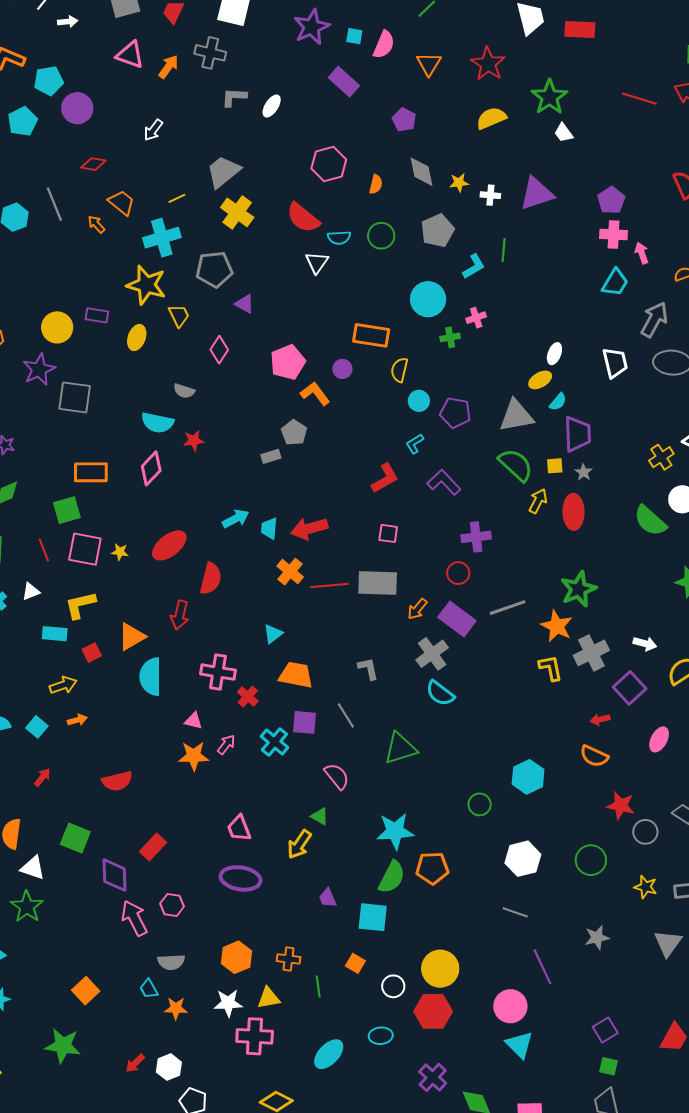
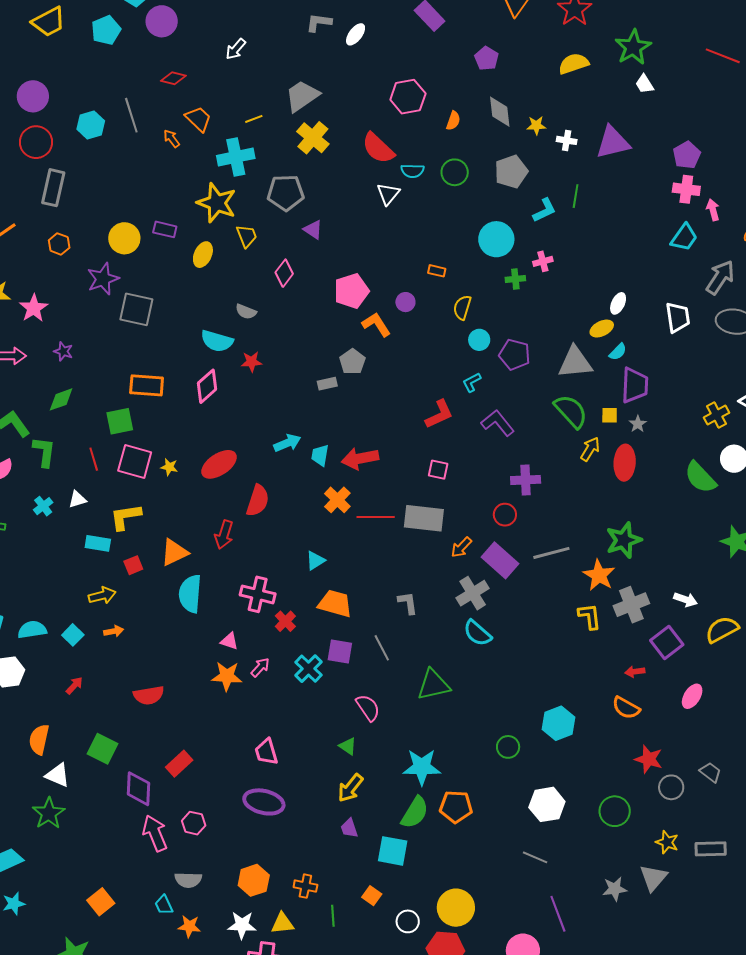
orange rectangle: (371, 335) -> (437, 271), size x0.5
yellow arrow: (299, 844) -> (350, 788), moved
gray triangle: (668, 943) -> (653, 878), moved

